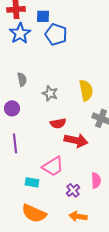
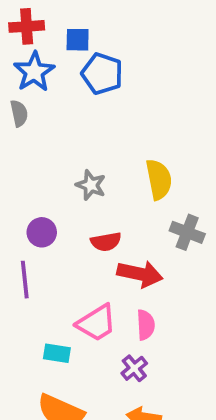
gray semicircle: (22, 79) -> (19, 113), moved
purple circle: (12, 108) -> (42, 232), moved
pink semicircle: (96, 180) -> (146, 325), moved

